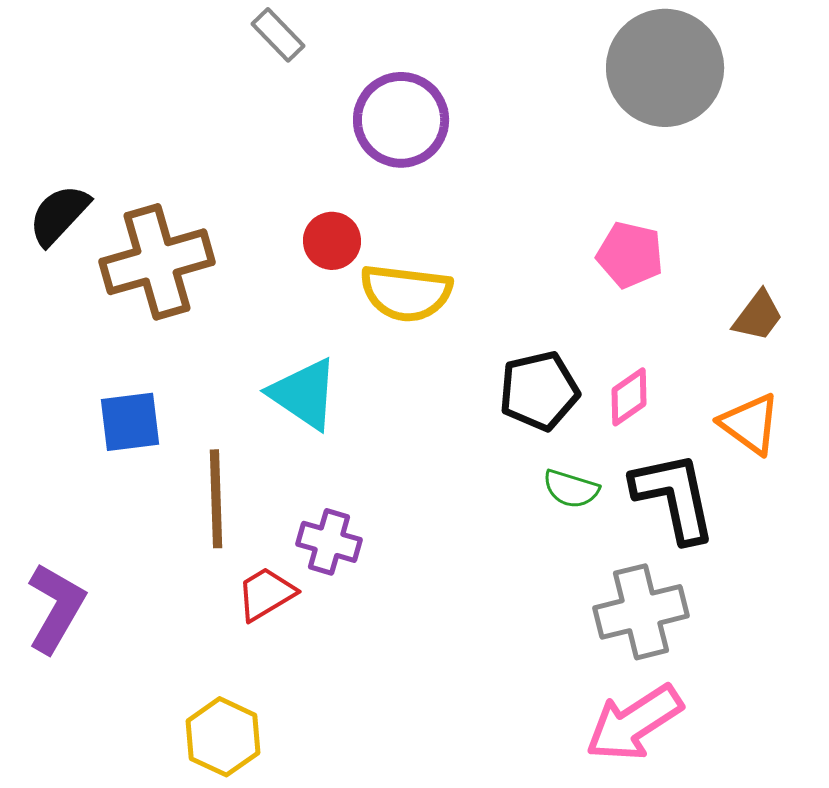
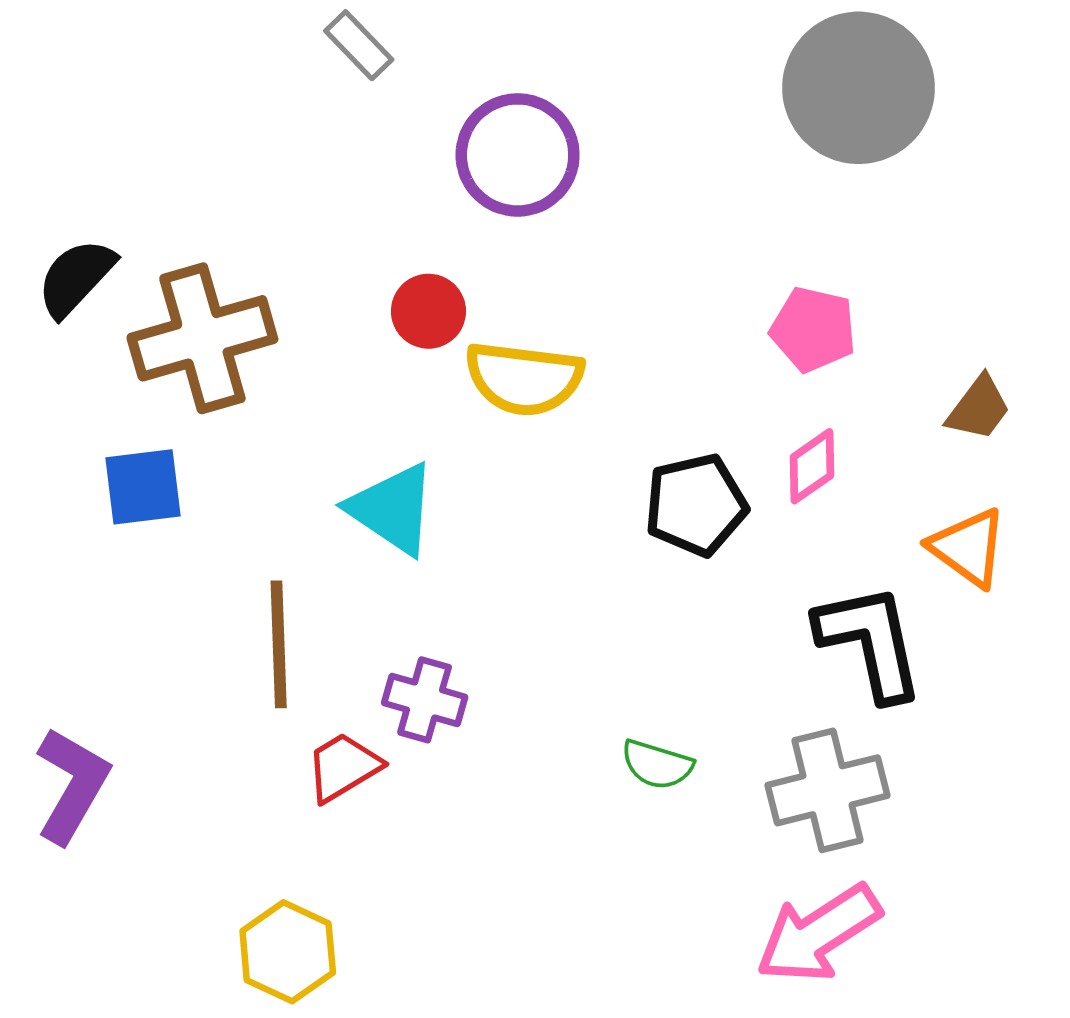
pink diamond: (629, 397) -> (812, 466), moved
blue square: (130, 422) -> (143, 487), moved
green semicircle: (571, 489) -> (657, 765), moved

